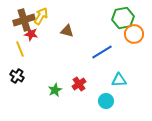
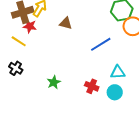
yellow line: (20, 49) -> (19, 41), turned -35
red cross: (79, 84) -> (92, 86), moved, turned -32
cyan circle: (106, 101) -> (115, 92), moved

